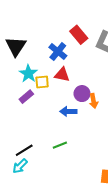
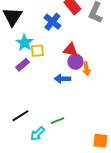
red triangle: (62, 75) -> (70, 50), moved
green line: (60, 145) -> (57, 121), moved
cyan arrow: (20, 166) -> (37, 134), moved

